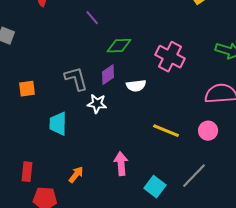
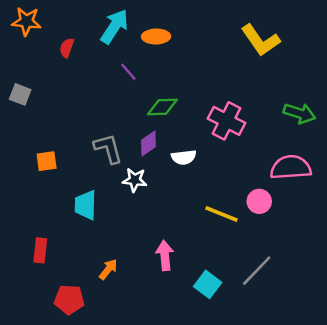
pink circle: (208, 131) -> (259, 201), moved
red rectangle: (27, 172) -> (40, 250), moved

